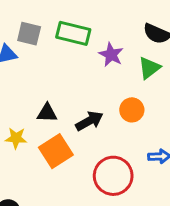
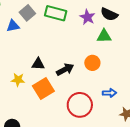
gray square: (29, 34) -> (27, 13), turned 35
purple star: (111, 55) -> (87, 17), moved
green triangle: (149, 68) -> (104, 36), turned 35

